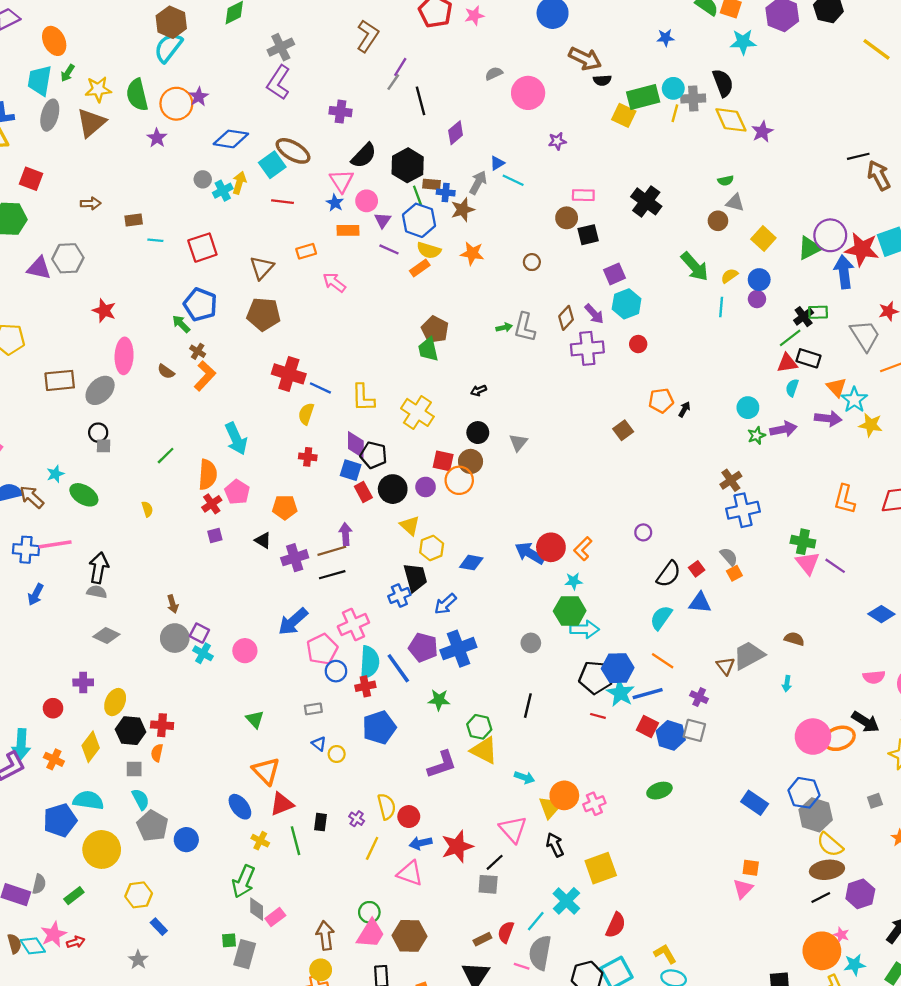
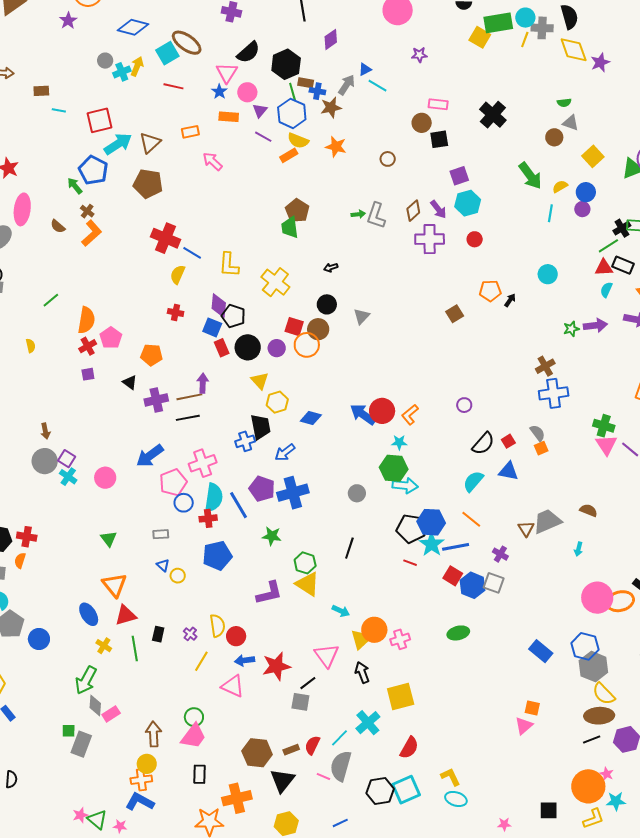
cyan circle: (748, 408) -> (548, 274), moved
cyan arrow: (236, 439) -> (118, 144), moved, turned -104
brown hexagon: (409, 936) -> (257, 753), moved

